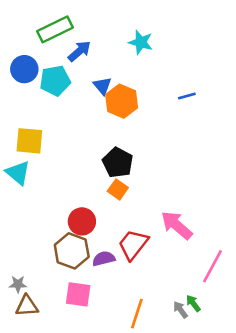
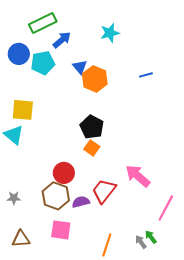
cyan star: (141, 42) -> (110, 33), turned -30
gray star: (18, 284) -> (14, 198), moved

